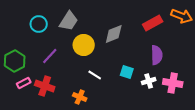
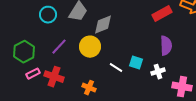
gray diamond: (114, 34) -> (103, 25), moved
yellow circle: (84, 45) -> (90, 47), moved
white line: (95, 75) -> (116, 68), moved
pink cross: (173, 83) -> (182, 87), moved

